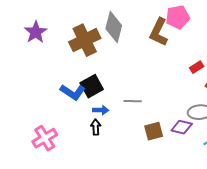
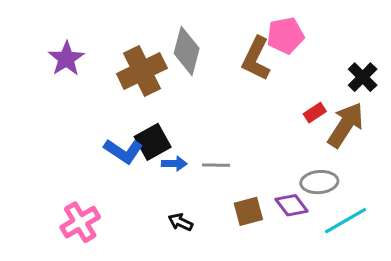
blue arrow: (101, 110) -> (174, 164), moved
black arrow: (96, 127) -> (180, 222), moved, turned -63
purple diamond: (182, 127) -> (292, 205), turned 40

